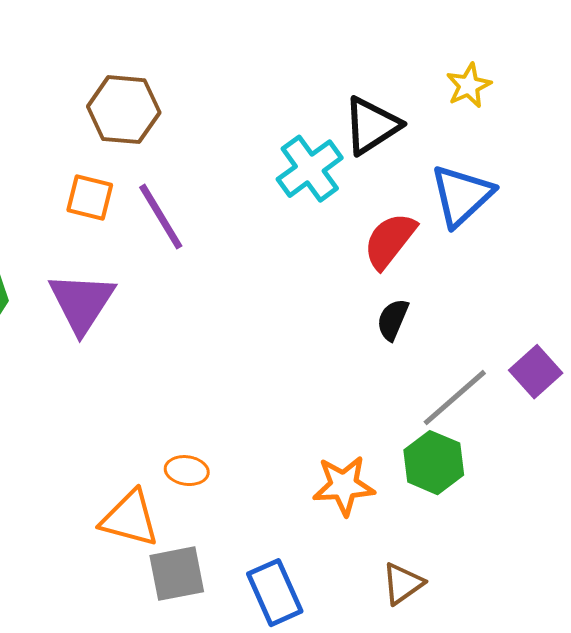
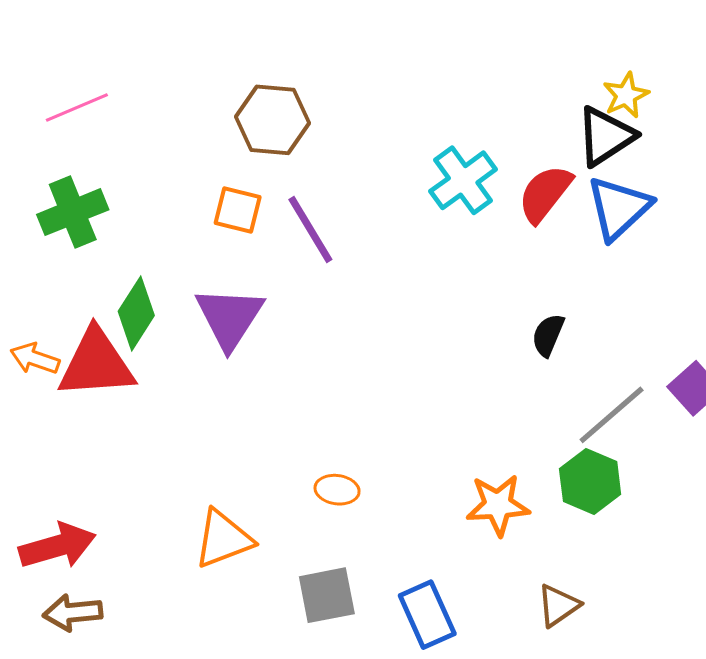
black triangle: (372, 126) -> (605, 136), moved
red semicircle: (390, 241) -> (545, 194), moved
orange triangle: (130, 519) -> (223, 539), moved, turned -36

